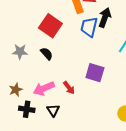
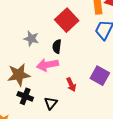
black semicircle: (47, 54) -> (57, 46), turned -144
pink arrow: (44, 88) -> (47, 65), moved
brown star: (16, 90) -> (19, 75), size x1.6

